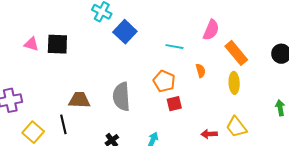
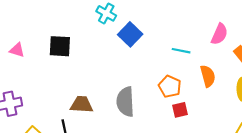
pink triangle: (31, 44) -> (17, 50), moved
orange semicircle: (201, 71) -> (208, 76), size x1.5

